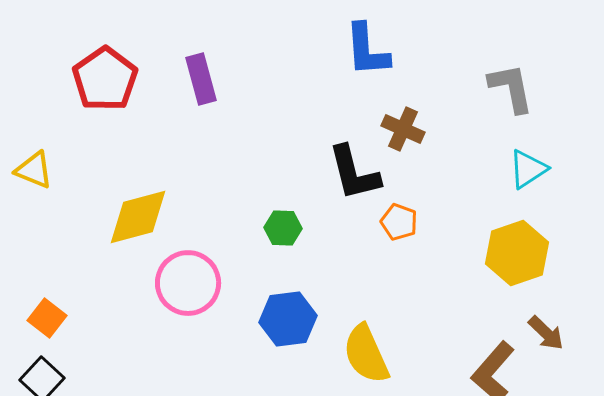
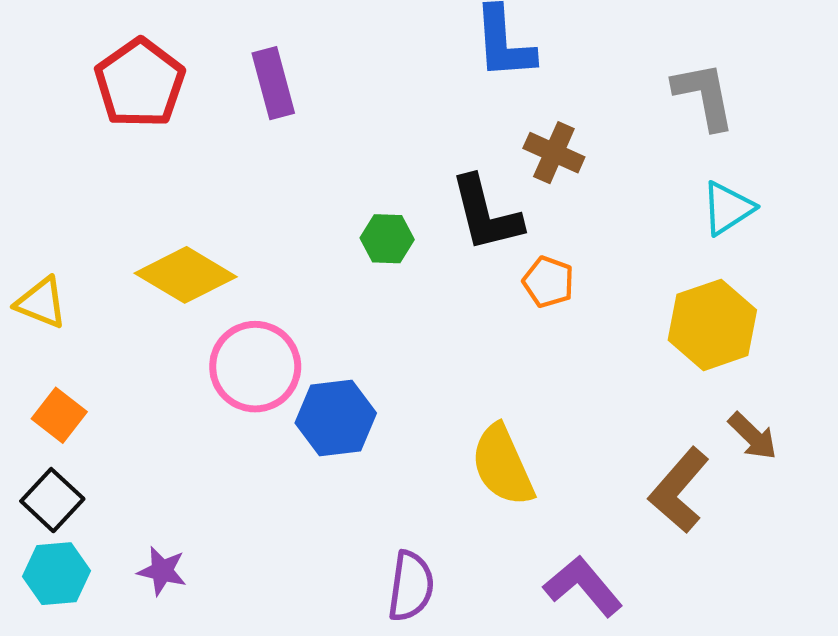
yellow triangle: (34, 170) -> (41, 303), moved
yellow diamond: (138, 217) -> (186, 275), turned 46
green hexagon: (283, 228) -> (387, 239), moved
blue hexagon: (288, 319) -> (336, 418), moved

